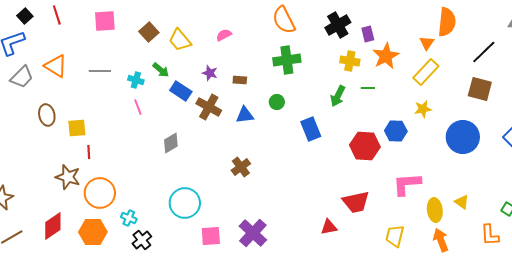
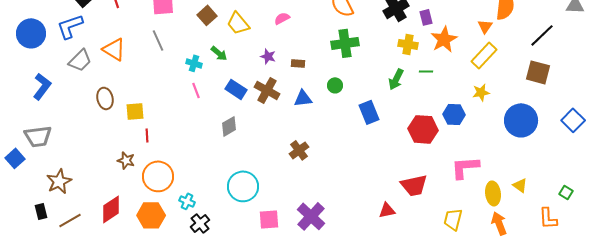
gray line: (100, 71) -> (158, 40), moved, turned 65
blue rectangle: (181, 91) -> (236, 89), moved
brown star: (68, 177) -> (126, 160), size x0.7

